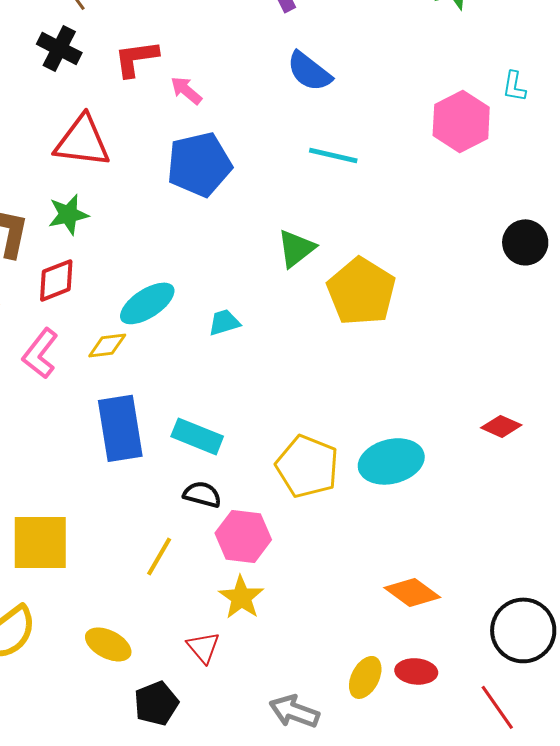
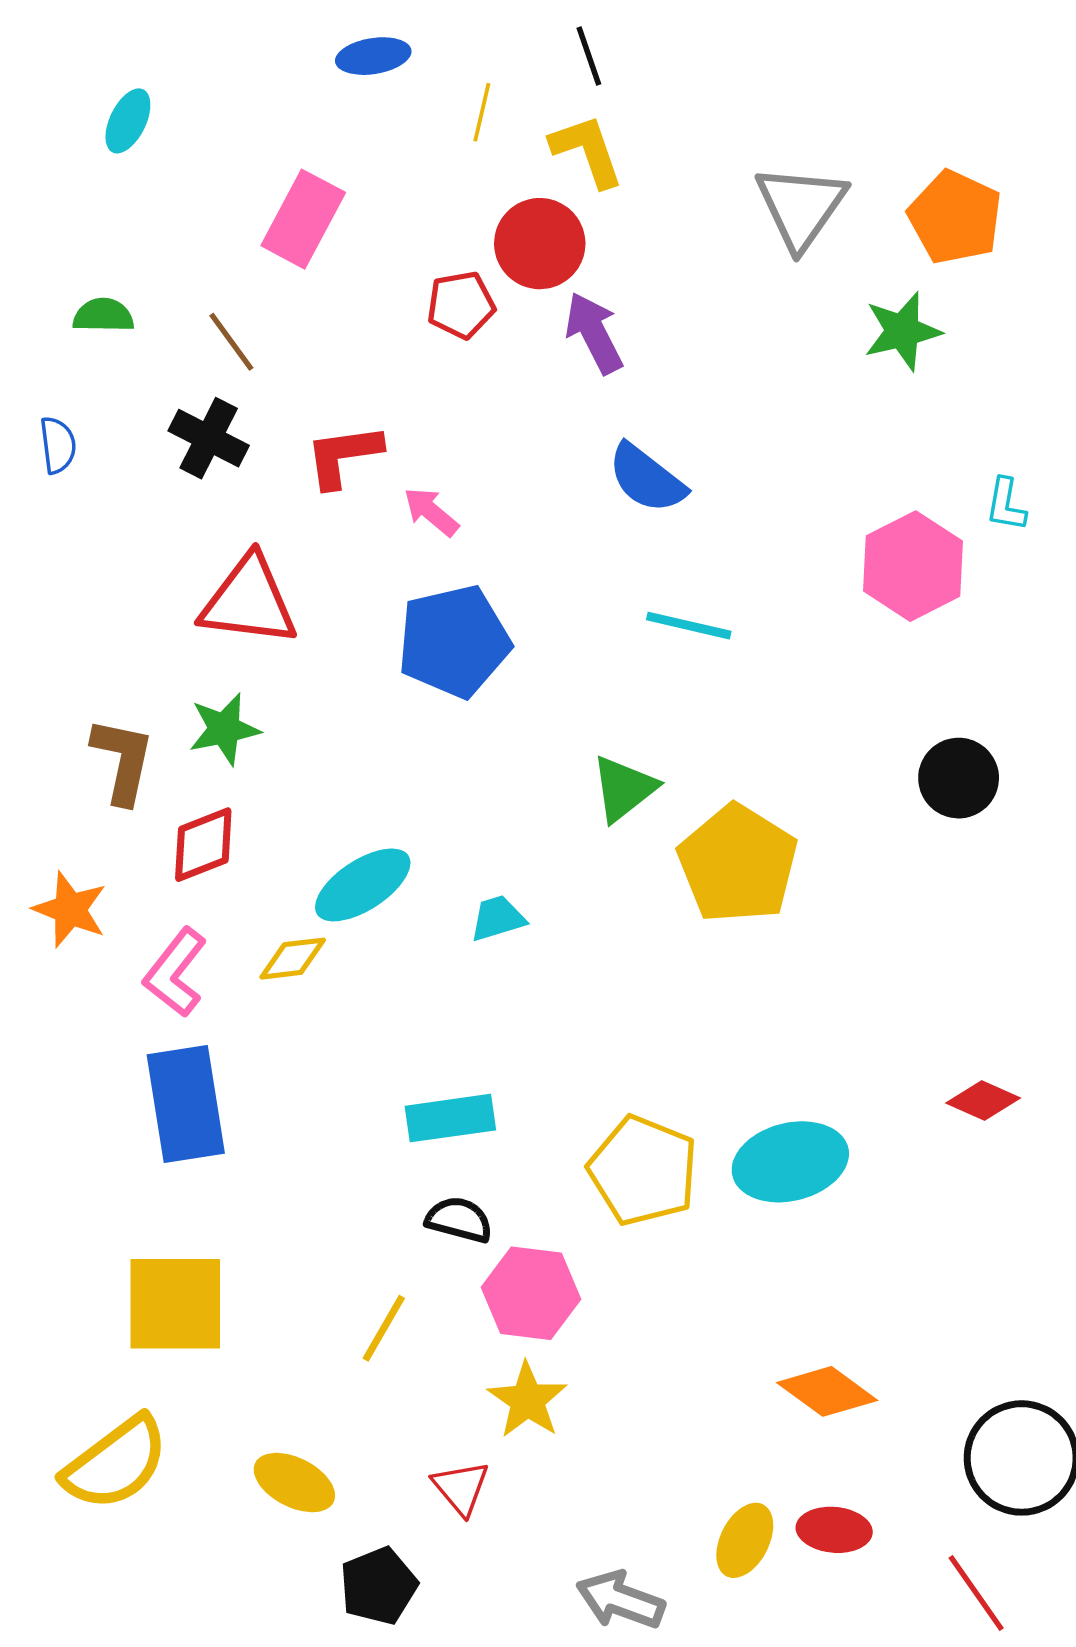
black circle: (525, 242) -> (959, 778), moved
blue rectangle: (120, 428) -> (186, 1104), moved
cyan rectangle: (197, 436) -> (450, 1118), turned -30

